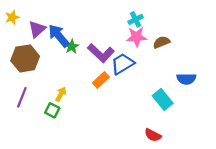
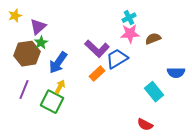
blue arrow: (59, 36) -> (58, 63), moved, turned -105
green star: (72, 47) -> (41, 43), moved
green square: (52, 110) -> (52, 102), size x1.6

